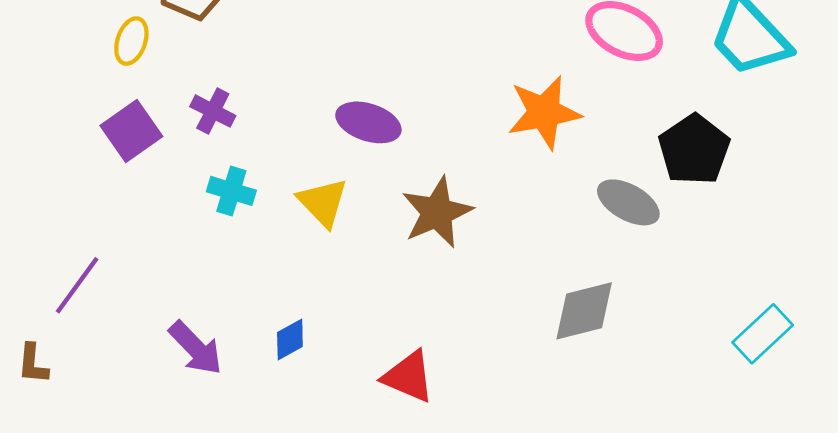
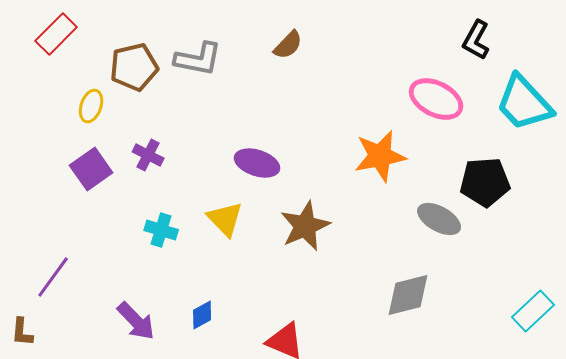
black pentagon: (694, 150) -> (485, 182), turned 30
cyan cross: (231, 191) -> (161, 230), moved

